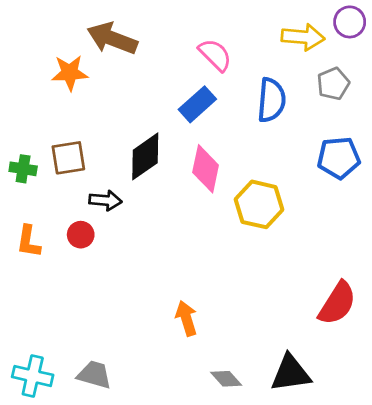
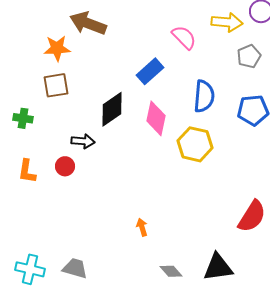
pink semicircle: (215, 55) -> (184, 37), moved
blue semicircle: (271, 100) -> (204, 96), moved
brown square: (68, 158) -> (56, 85), moved
orange arrow: (186, 318) -> (142, 227), size x0.7

